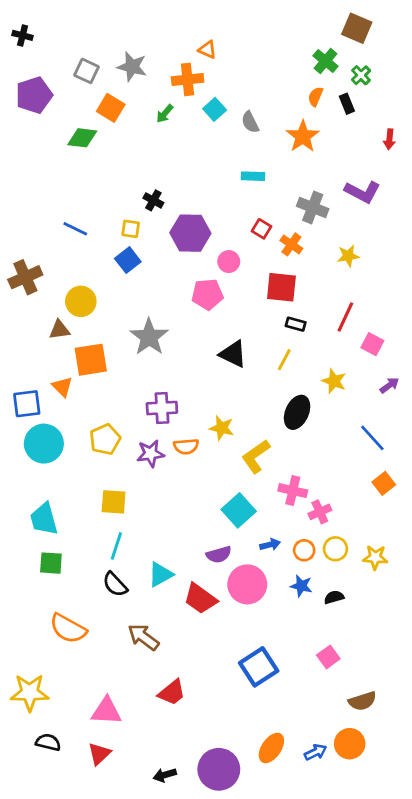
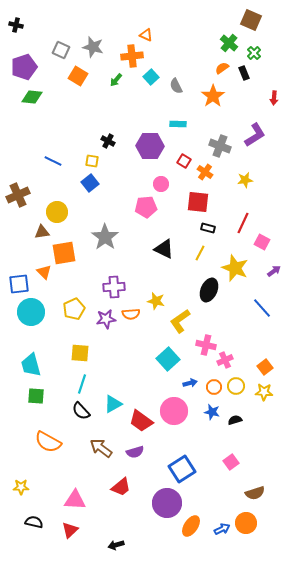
orange semicircle: (316, 97) -> (222, 68), turned 32
green diamond: (82, 138) -> (32, 97), moved
purple L-shape: (362, 192) -> (255, 135), turned -60
purple hexagon: (190, 233) -> (150, 146), moved
yellow star: (334, 381) -> (235, 268), size x1.5
orange square: (384, 483) -> (265, 367), moved
purple semicircle: (219, 555) -> (135, 452), moved
yellow star: (30, 692) -> (21, 487), size x0.6
purple circle: (219, 769) -> (167, 503), moved

